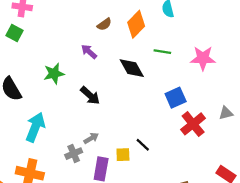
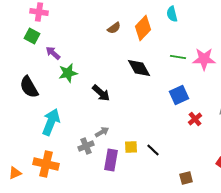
purple arrow: (89, 52) -> (53, 53), moved
green line: (162, 52) -> (178, 57), moved
red cross: (193, 124) -> (195, 119), size x0.6
black line: (143, 145) -> (153, 150), moved

